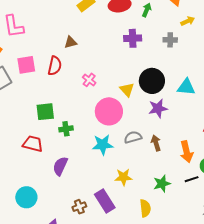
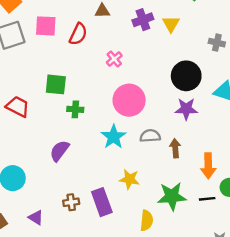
purple cross: (133, 38) -> (143, 20), moved, turned -30
gray cross: (170, 40) -> (217, 43), moved
yellow triangle: (127, 90) -> (171, 24), moved
red trapezoid: (33, 144) -> (18, 107), moved
cyan star: (103, 145) -> (114, 137), turned 30
green star: (162, 184) -> (172, 196), size x1.4

